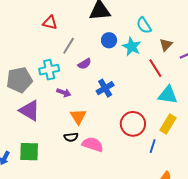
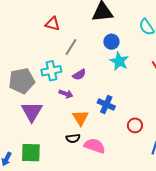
cyan star: (132, 47) -> (119, 61), moved
purple semicircle: (85, 64) -> (79, 75), moved
blue cross: (105, 88) -> (106, 104), moved, turned -36
purple triangle: (30, 111) -> (32, 112), turned 30
red circle: (133, 124) -> (135, 125), size x0.6

